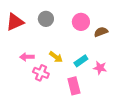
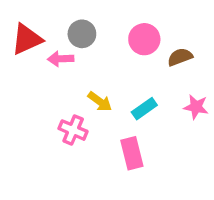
pink arrow: (27, 57) -> (61, 59), moved
pink star: (100, 68) -> (196, 107), moved

